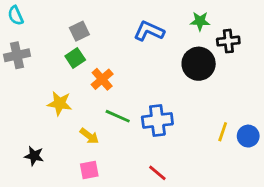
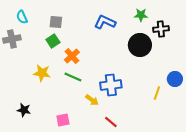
cyan semicircle: (16, 15) -> (22, 17), moved
gray square: (79, 31) -> (56, 22), turned 32
green line: (118, 116) -> (73, 77), moved
yellow arrow: (89, 136) -> (92, 100), moved
blue circle: (248, 136) -> (175, 79), moved

